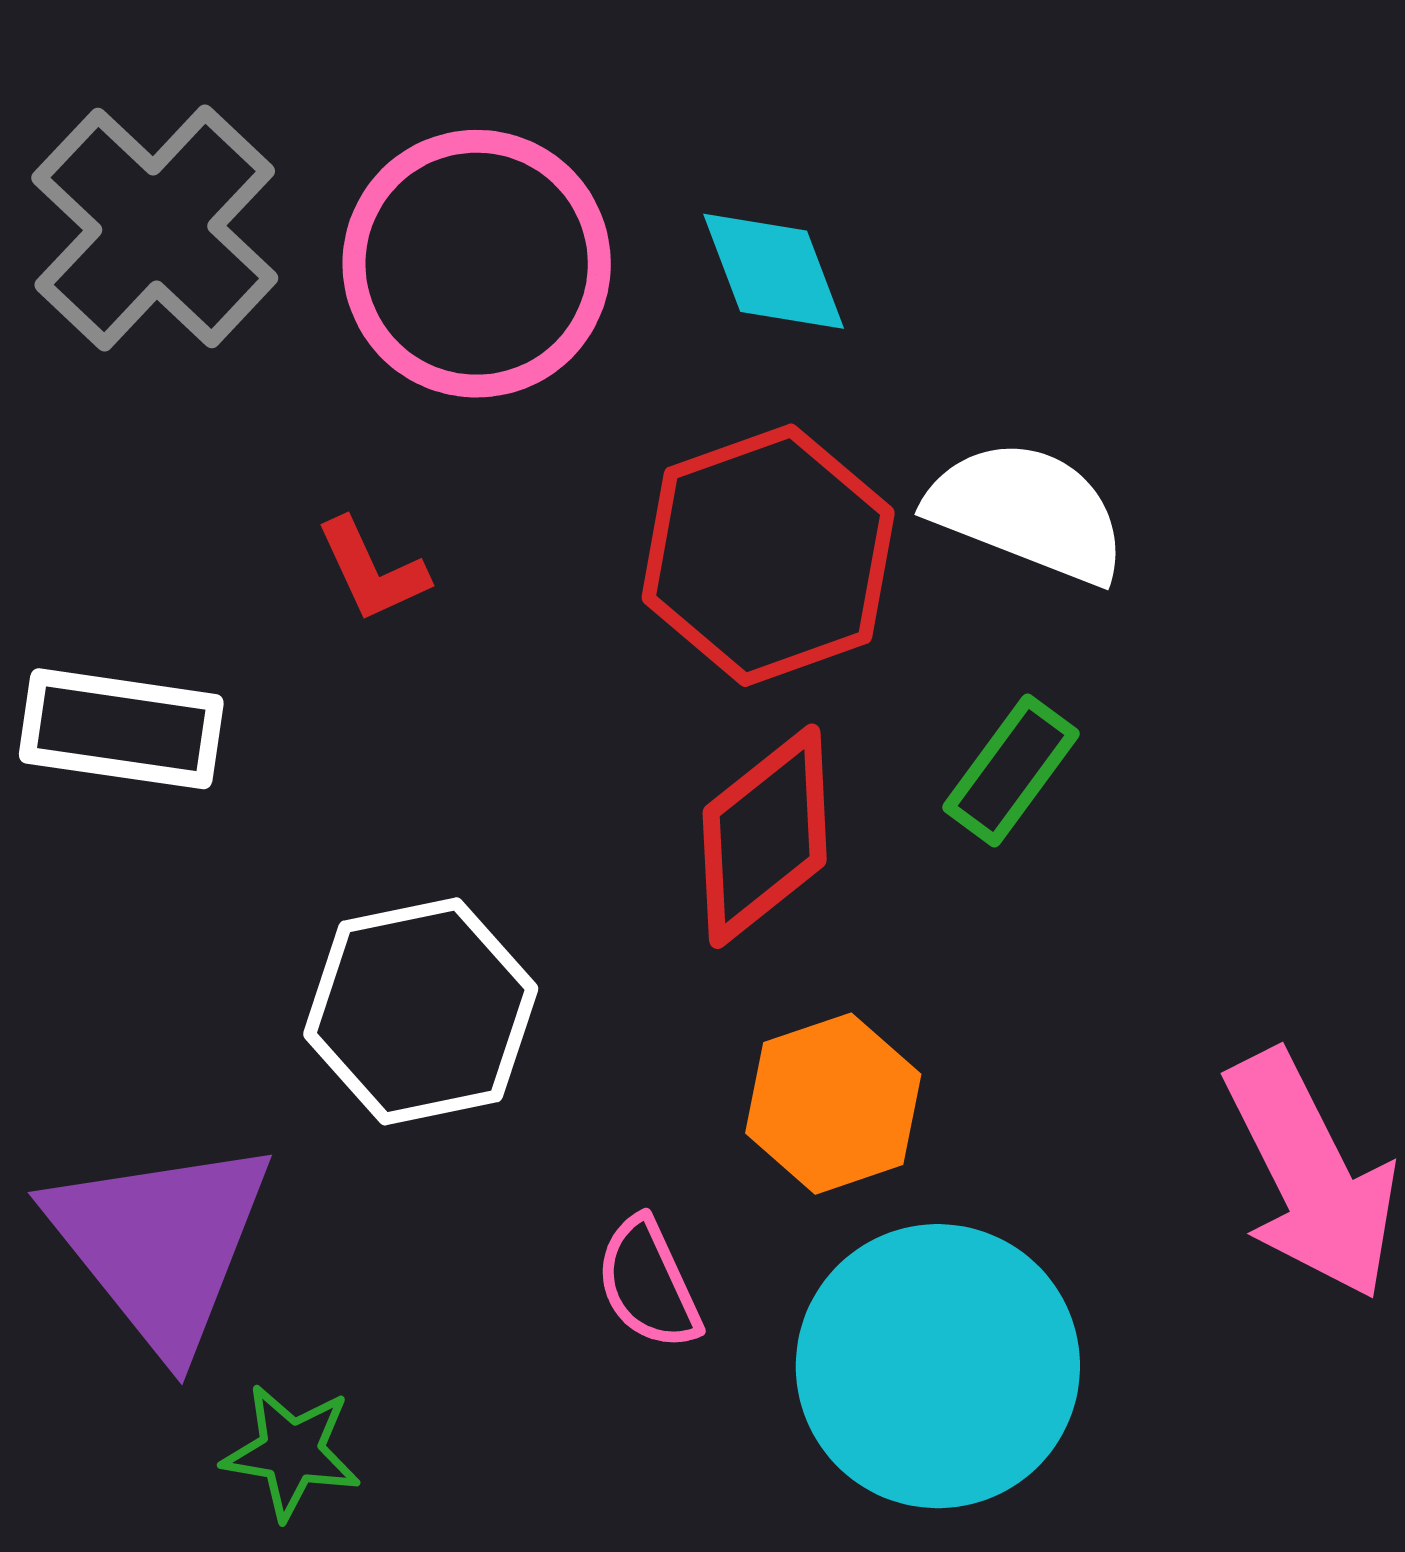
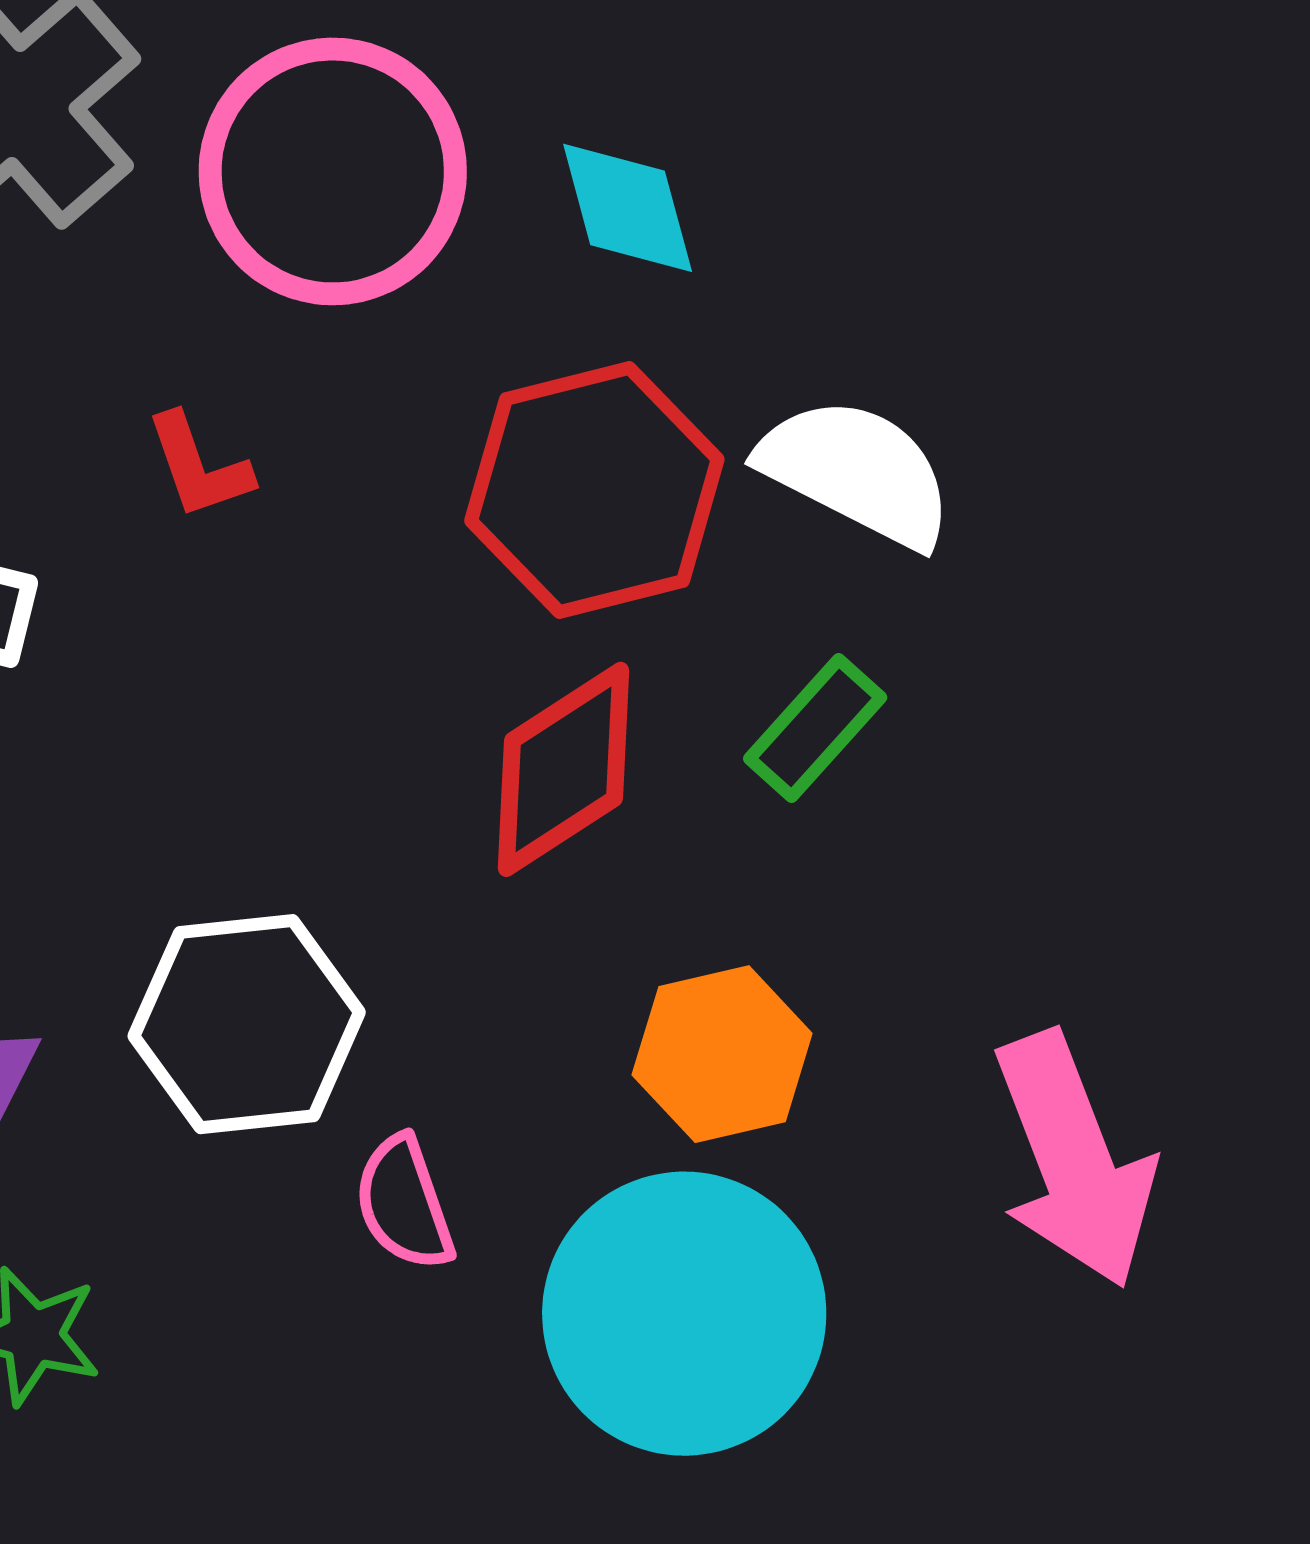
white hexagon: (421, 1011) -> (247, 1024), moved
orange hexagon: (833, 1104) -> (722, 1054), moved

